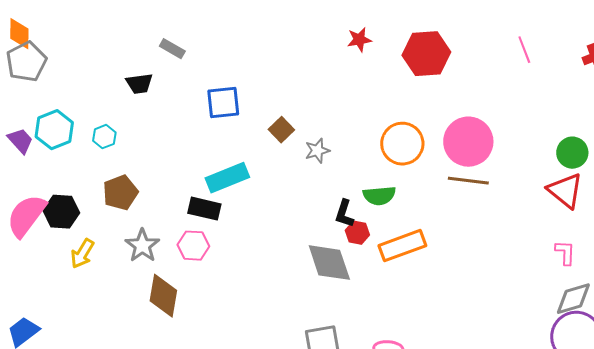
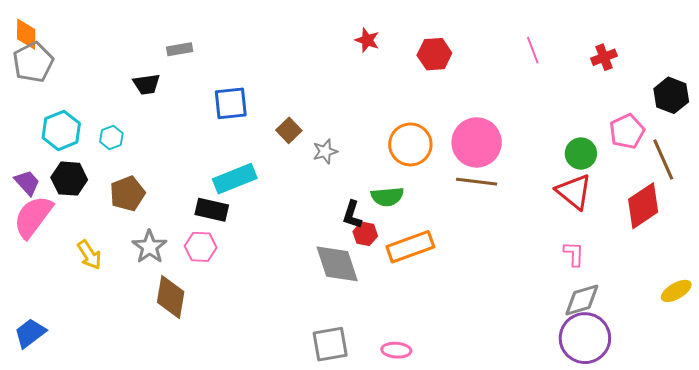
red star: (359, 40) -> (367, 40), turned 30
gray rectangle: (172, 49) -> (180, 49), turned -40
red hexagon: (426, 54) -> (434, 54), size x0.7
purple trapezoid: (20, 141) -> (27, 183), moved
black hexagon: (61, 212) -> (69, 179), moved
yellow arrow: (82, 254) -> (89, 255), turned -64

